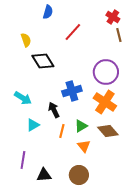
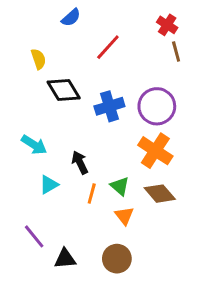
blue semicircle: (48, 12) -> (71, 18), turned 32
blue cross: (72, 91) -> (109, 106), moved
green triangle: (81, 126) -> (120, 186), turned -48
purple line: (23, 160) -> (34, 236), turned -48

